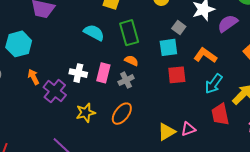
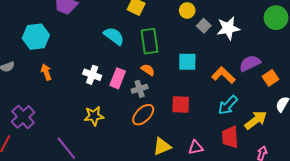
purple semicircle: (228, 23) -> (250, 63), moved
gray square: (179, 27) -> (204, 26), moved
red square: (177, 75) -> (181, 105), moved
purple cross: (55, 91) -> (23, 117), moved
orange ellipse: (122, 114) -> (143, 115), moved
yellow triangle: (167, 132) -> (162, 147), moved

